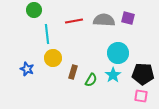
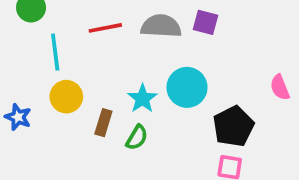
black pentagon: (143, 74) -> (233, 126), turned -30
cyan star: (113, 75) -> (142, 99), moved

